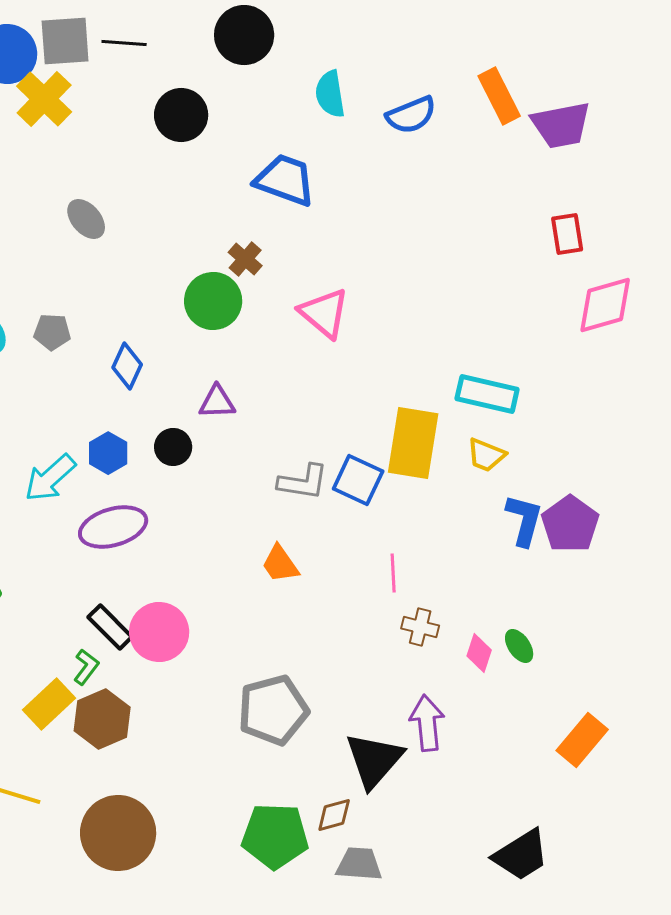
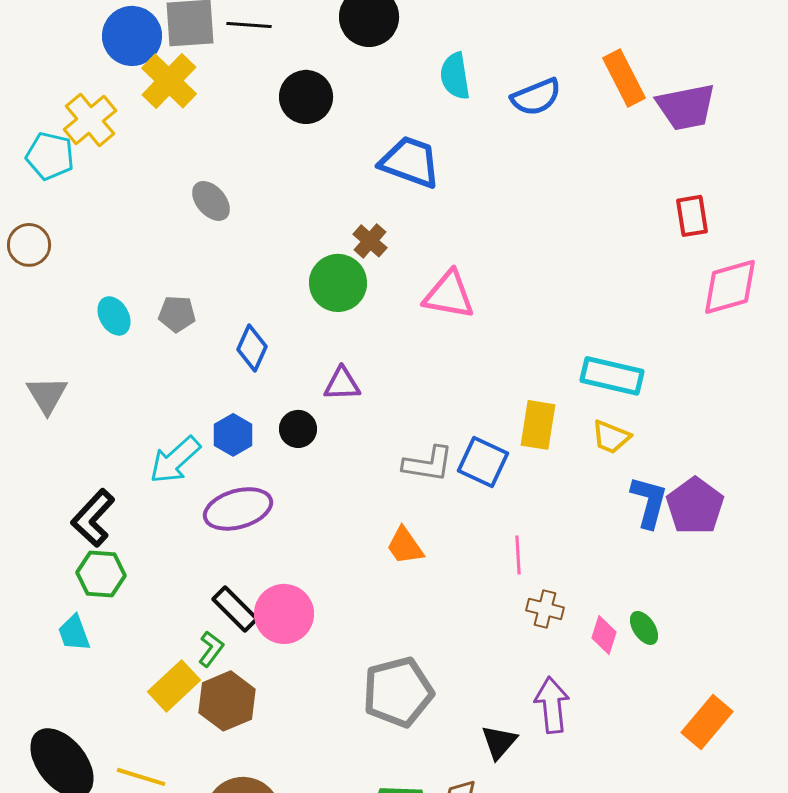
pink triangle: (324, 313) -> (449, 295), turned -30
yellow rectangle: (413, 443) -> (538, 425), size x0.7
black triangle: (374, 760) -> (499, 742), size x0.6

